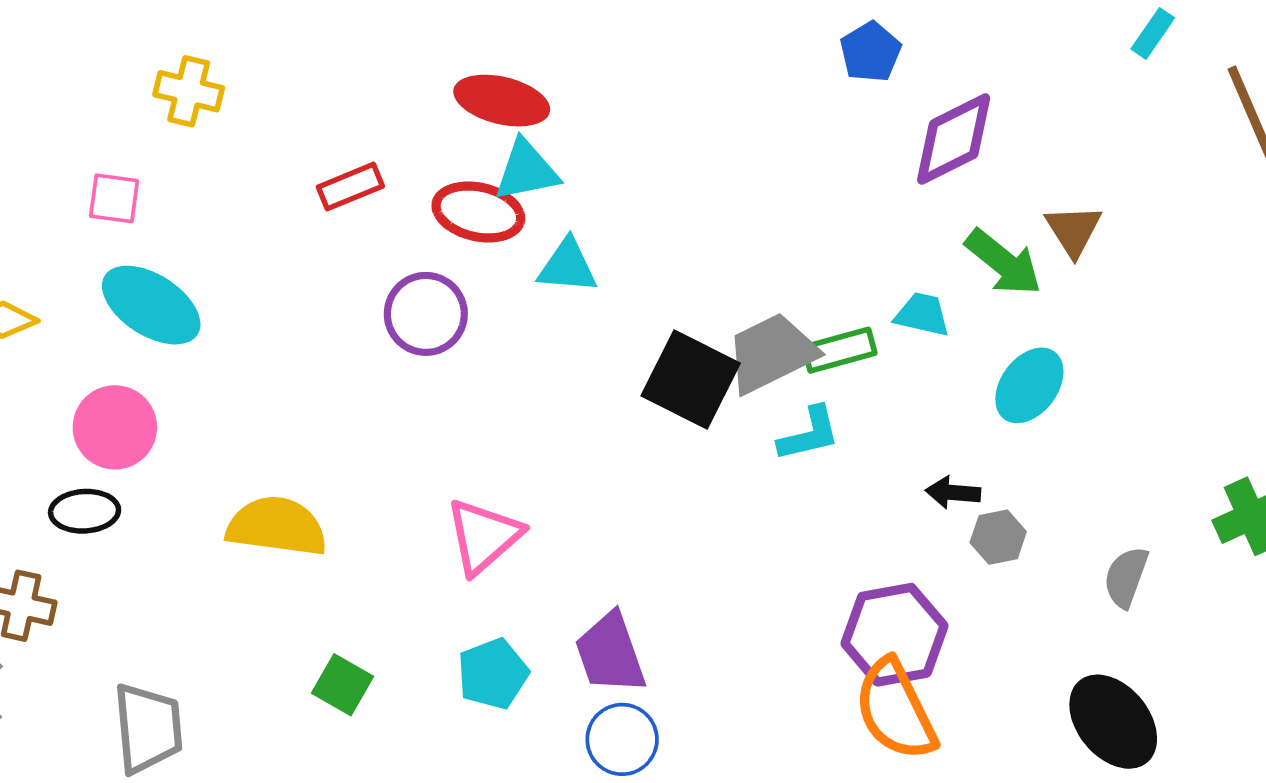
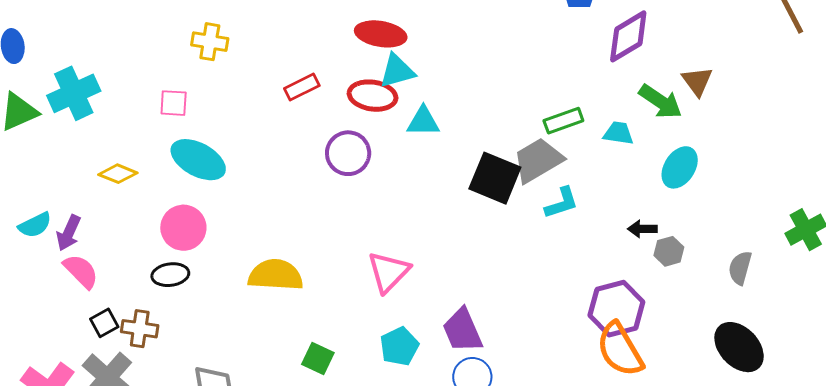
green rectangle: (839, 350) -> (563, 121), moved

